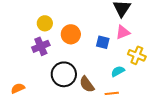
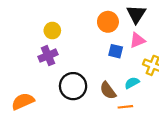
orange circle: (71, 34) -> (108, 22), moved
brown semicircle: (87, 84) -> (108, 90), moved
orange semicircle: (18, 88) -> (23, 101), size x1.5

